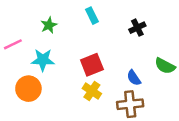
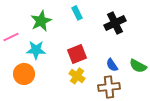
green star: (49, 25) -> (41, 21), size x1.5
black cross: (137, 28) -> (115, 23), size x1.5
green semicircle: (165, 66) -> (138, 66), moved

